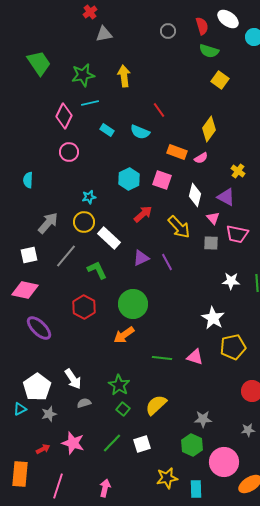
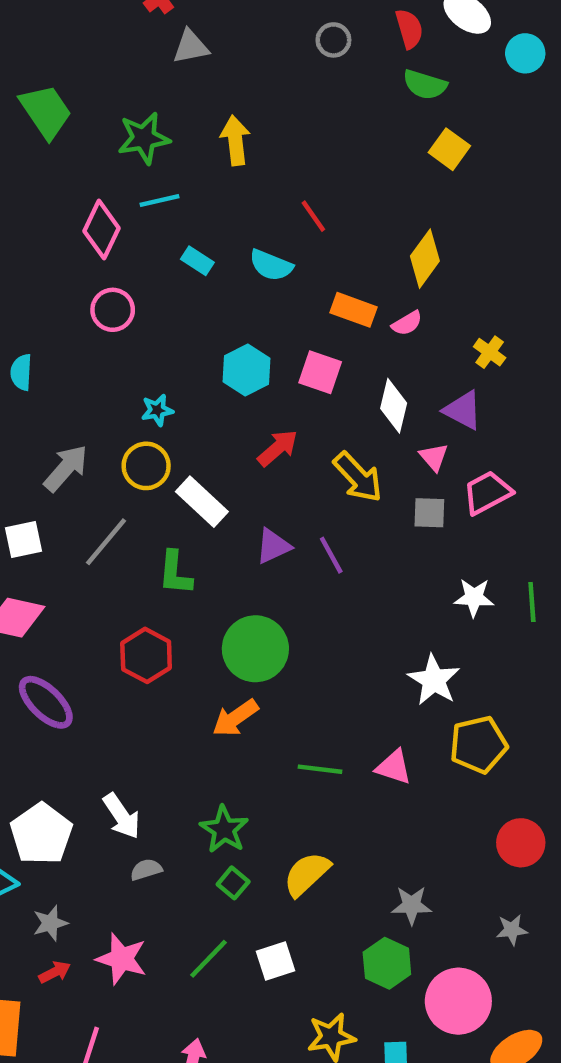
pink trapezoid: (237, 234) -> (487, 493), turned 140
green L-shape: (97, 270) -> (175, 573), turned -150
gray star: (49, 414) -> (50, 923), moved

